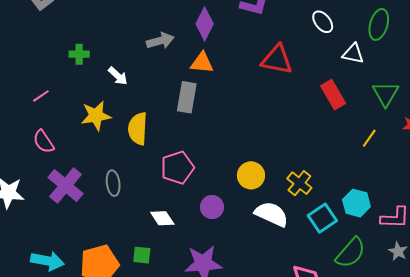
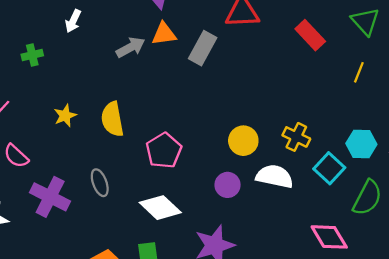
gray arrow: (160, 41) -> (131, 47), moved
white arrow: (118, 76) -> (73, 21), moved, turned 85
gray rectangle: (187, 97) -> (203, 48), moved, turned 32
yellow star: (96, 116) -> (65, 116), size x0.7
purple circle: (212, 207) -> (227, 185), moved
white diamond: (162, 218) -> (160, 208), size x1.5

